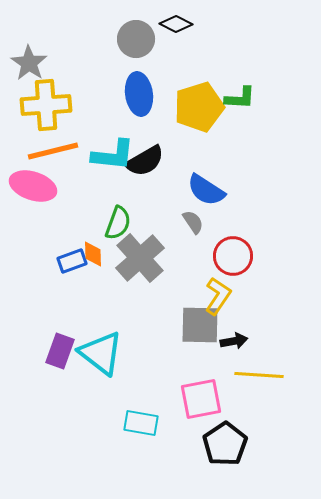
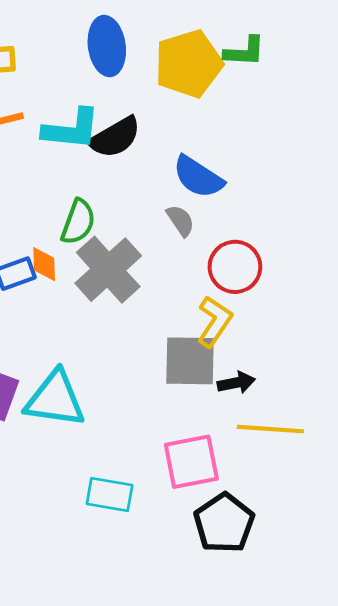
cyan triangle: (101, 353) -> (55, 399), turned -30

